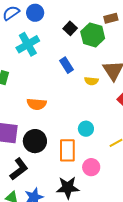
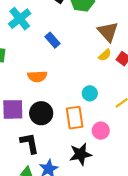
blue rectangle: (66, 65) -> (52, 40), moved
yellow semicircle: (91, 81) -> (105, 55), moved, turned -40
black L-shape: (19, 169) -> (30, 143), turned -55

